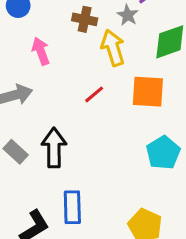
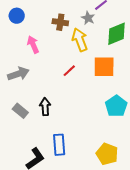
black arrow: (54, 148) -> (45, 107), size x0.7

